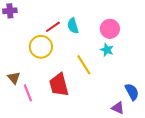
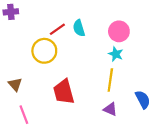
yellow line: (84, 65) -> (110, 80), moved, turned 40
pink line: (28, 93) -> (24, 115), moved
purple triangle: (118, 108) -> (110, 109), moved

